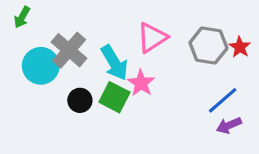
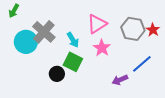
cyan arrow: (114, 63) -> (73, 40), size x0.7
pink star: (141, 83) -> (102, 48), moved
black circle: (80, 100) -> (57, 74), moved
purple arrow: (229, 125) -> (120, 80), moved

